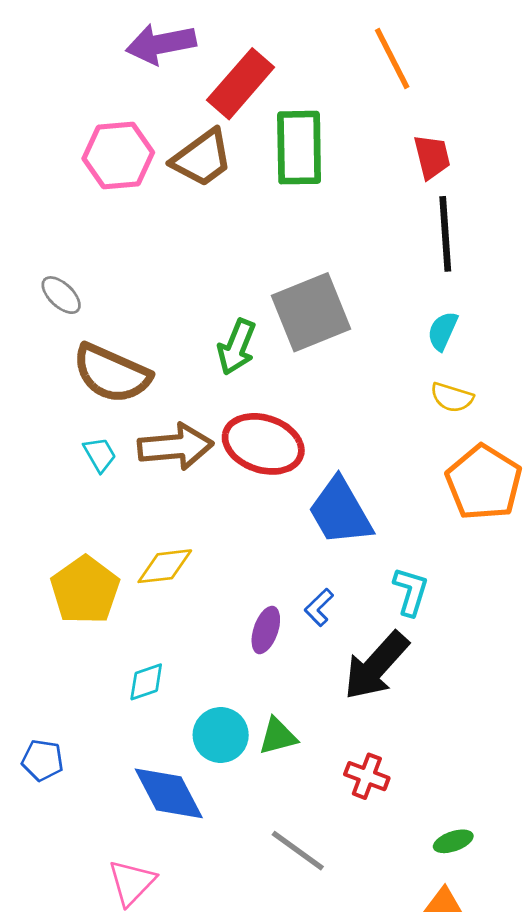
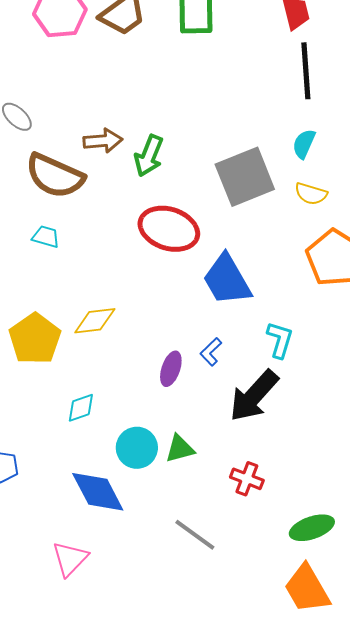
gray square: (311, 312) -> (245, 177), moved
brown arrow: (175, 447) -> (103, 141), moved, size x0.7
cyan trapezoid: (100, 455) -> (46, 237), turned -44
green ellipse: (453, 841) -> (312, 528), size x1.5

